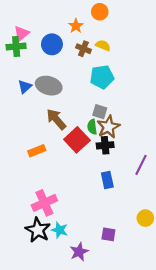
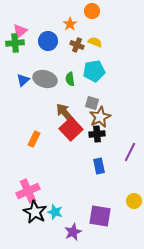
brown arrow: (56, 119) -> (65, 113), moved
green semicircle: (92, 127) -> (70, 79), moved
orange rectangle: (37, 151) -> (34, 139), turned -42
pink cross: (44, 203) -> (28, 191), moved
purple square: (108, 234) -> (100, 216), size x1.6

